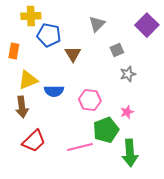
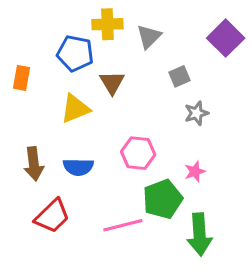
yellow cross: (31, 16) -> (107, 24), moved
yellow triangle: (28, 80) -> (75, 109), moved
blue semicircle: (54, 91) -> (78, 167), moved

